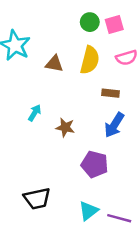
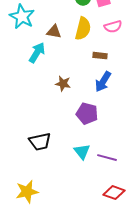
cyan arrow: (35, 113) -> (37, 53), moved, size x1.5
cyan triangle: (89, 211) -> (82, 152), turned -30

